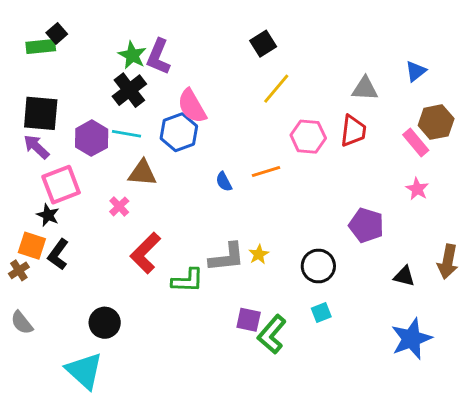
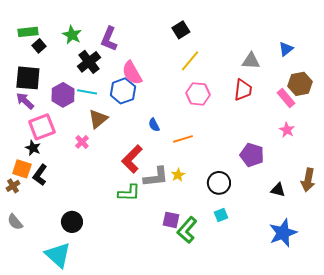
black square: (57, 33) -> (39, 46), moved
green star: (132, 55) -> (72, 35), moved
pink hexagon: (308, 137) -> (198, 94), moved
orange line: (266, 172) -> (183, 139), moved
brown triangle: (142, 173) -> (98, 119), turned -45
red L-shape: (145, 253) -> (132, 159), moved

